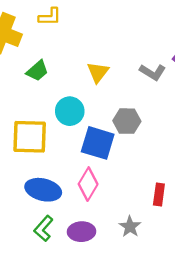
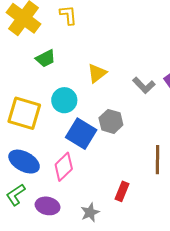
yellow L-shape: (50, 17) -> (68, 15), turned -110

